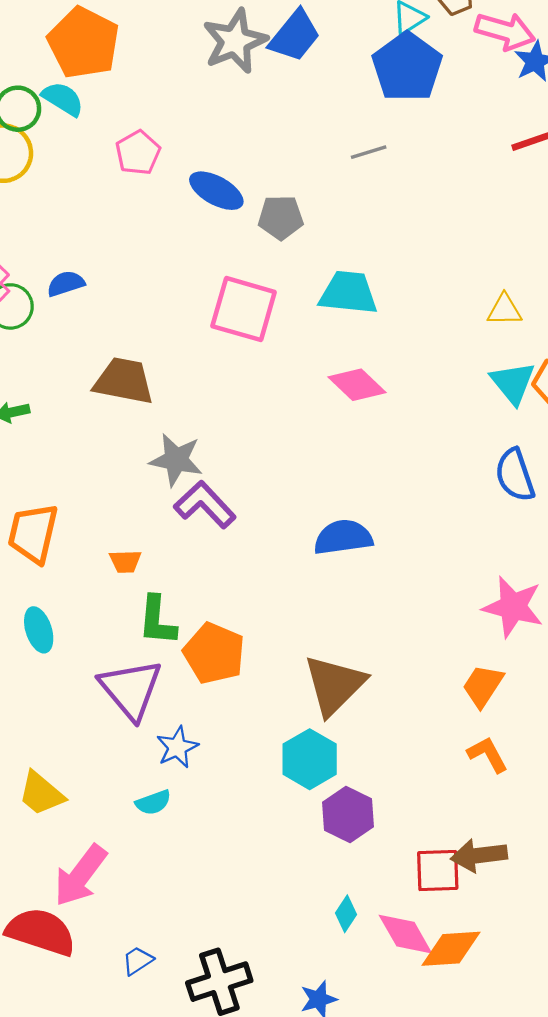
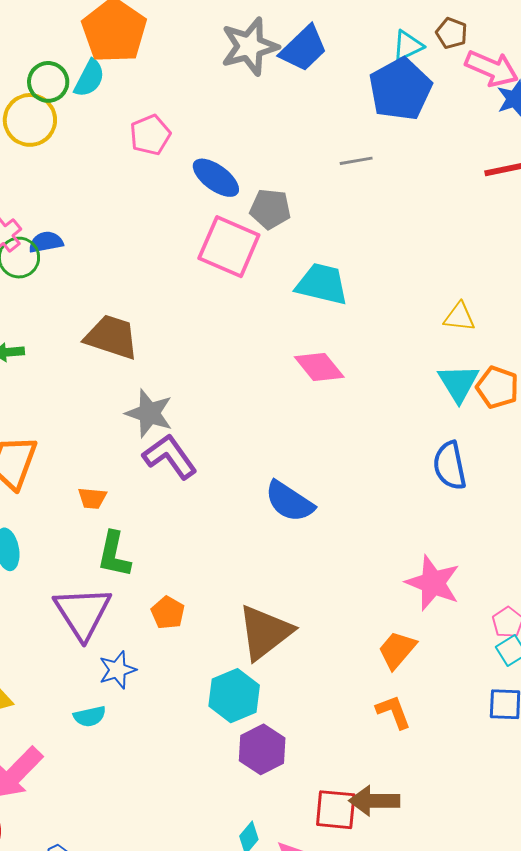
cyan semicircle: (63, 99) -> (89, 78), turned 78
blue semicircle: (66, 284) -> (46, 242), moved
pink square: (244, 309) -> (229, 247), moved
blue semicircle: (343, 537) -> (289, 501), turned -146
orange pentagon: (214, 653) -> (168, 613), moved, size x0.6

